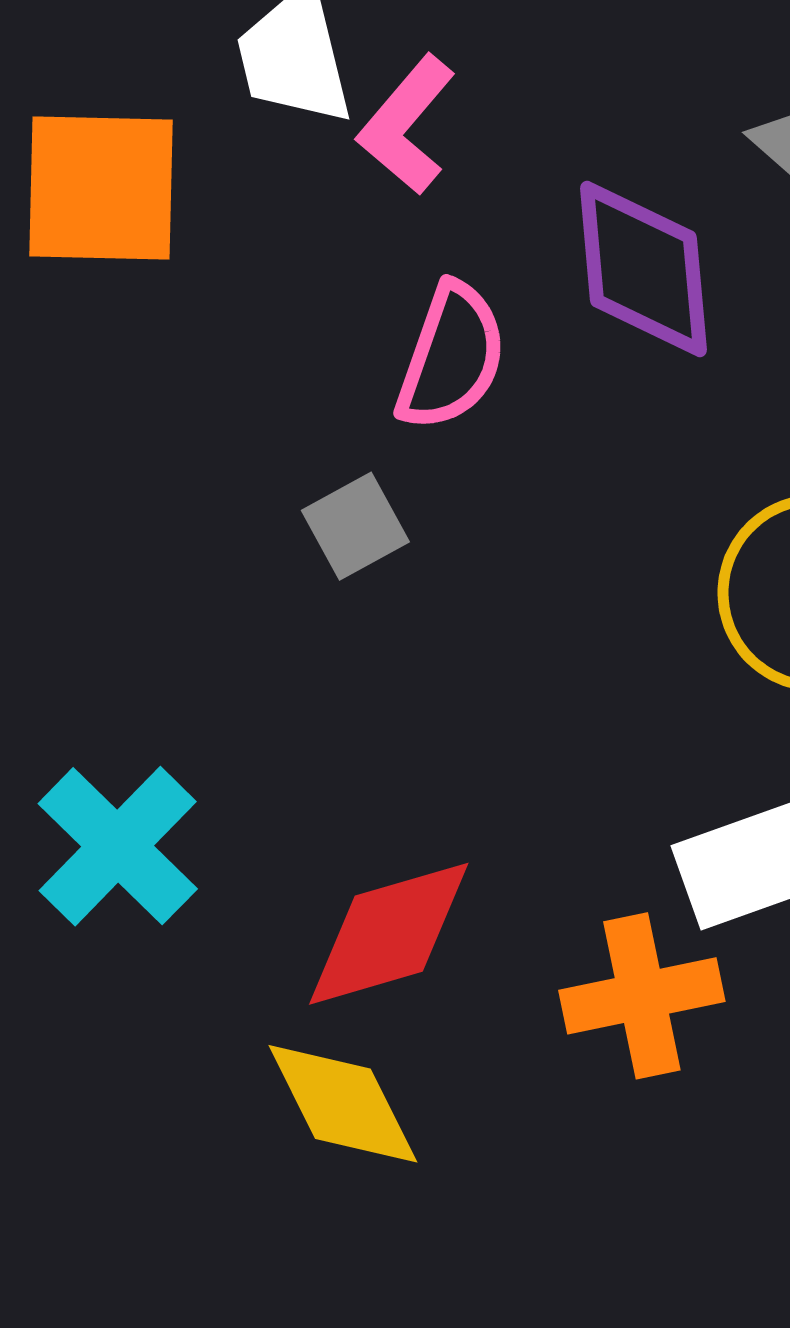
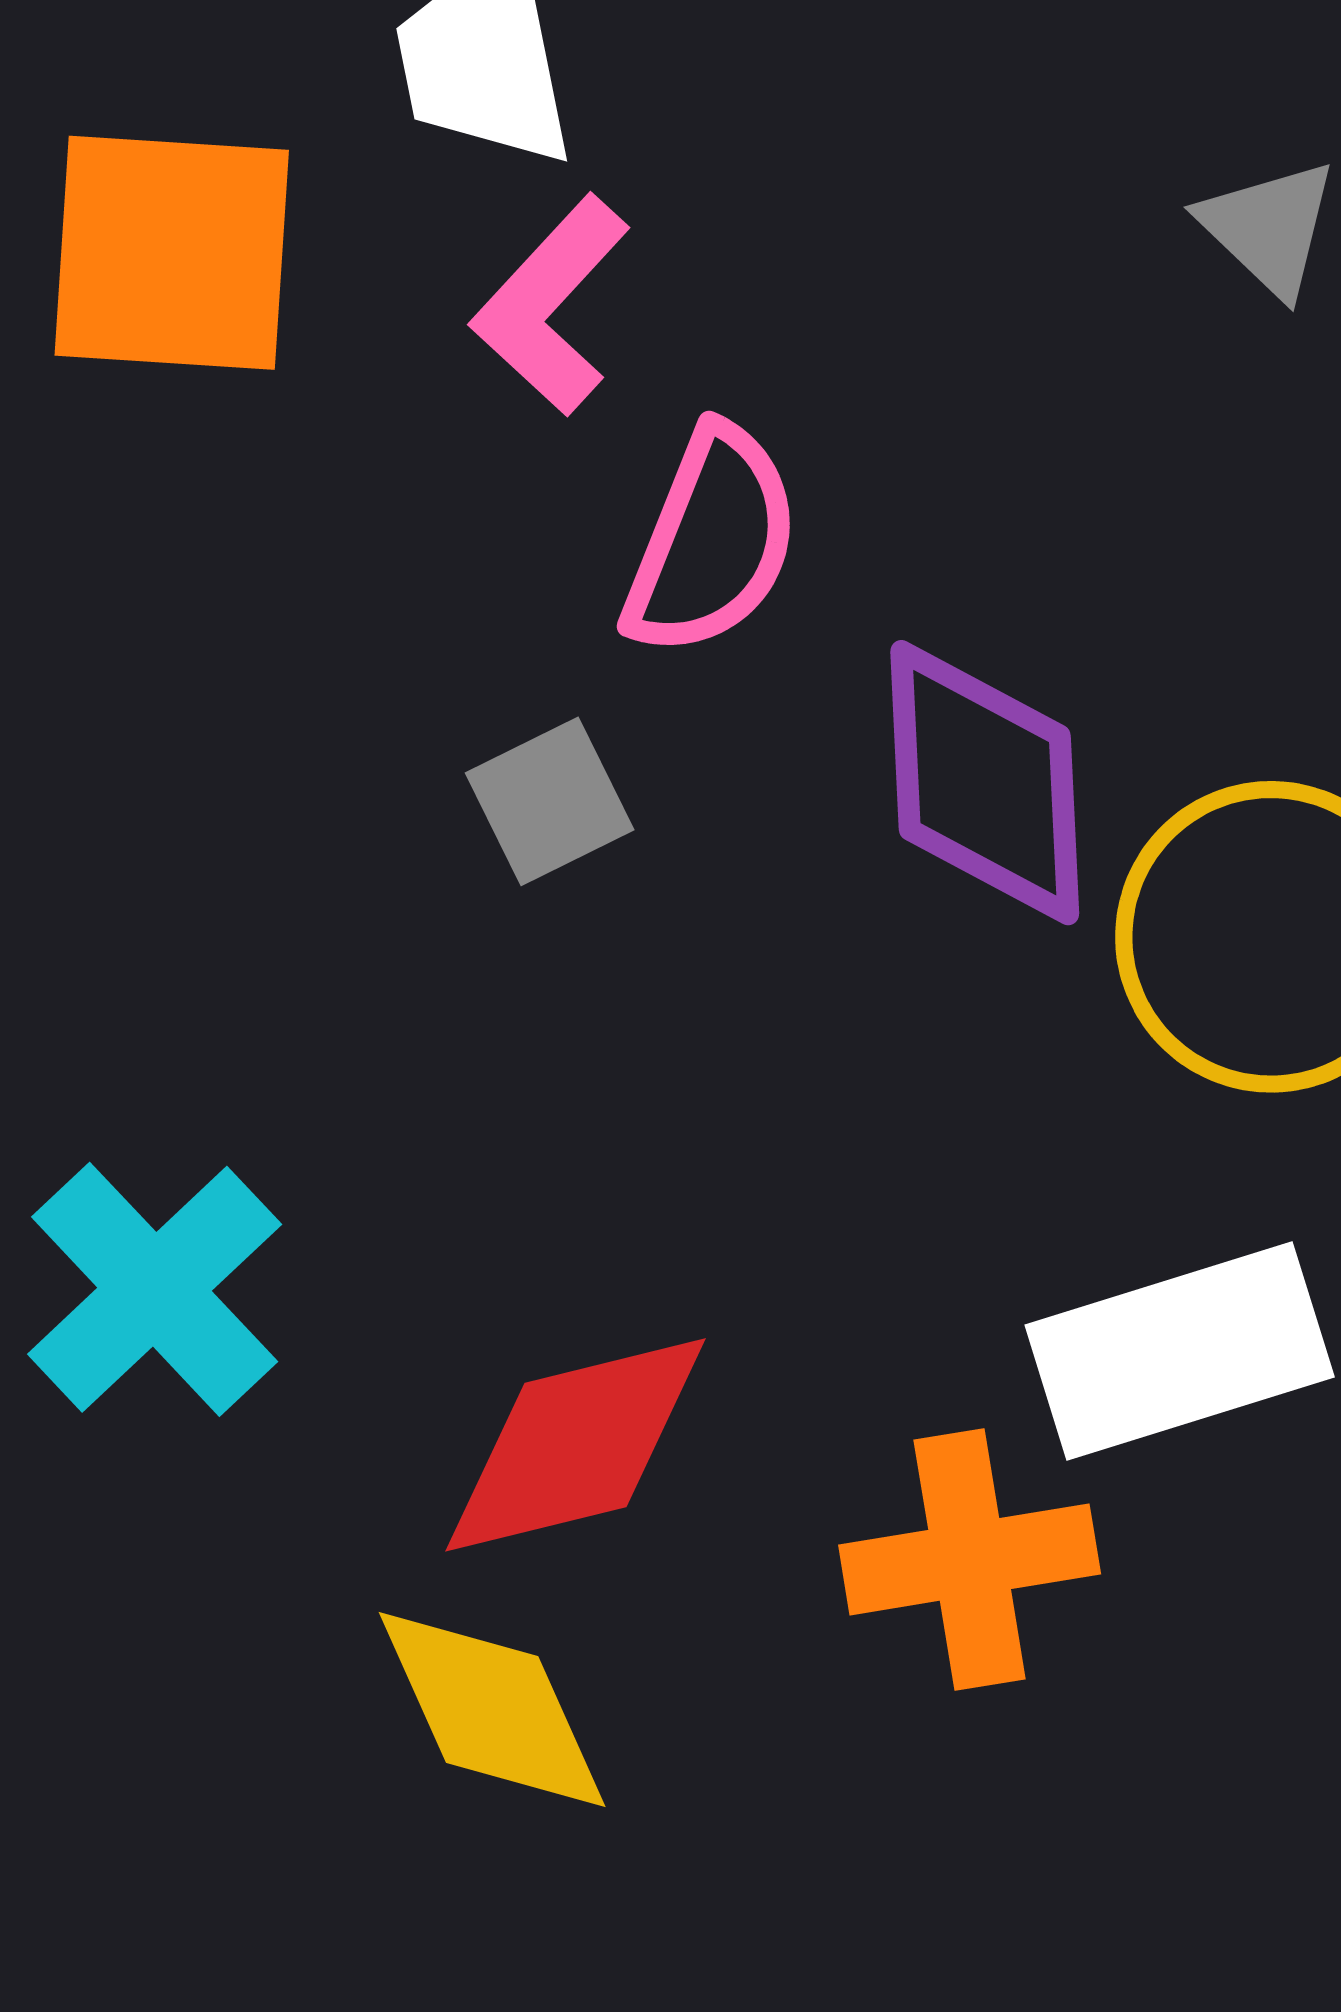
pink L-shape: (407, 125) -> (551, 305), moved
purple diamond: (643, 269) -> (985, 783), moved

